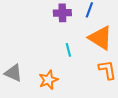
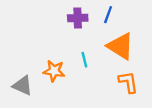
orange star: (48, 80) -> (54, 71), moved, turned 30

